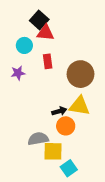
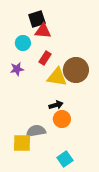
black square: (39, 20) -> (37, 19), turned 30
red rectangle: (48, 61) -> (45, 58), turned 40
yellow triangle: (79, 106) -> (57, 77), moved
yellow square: (53, 151) -> (22, 143), moved

